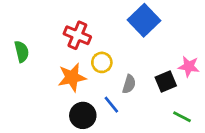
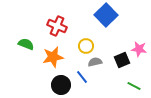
green semicircle: (22, 52) -> (26, 44), moved, turned -56
yellow circle: (102, 62) -> (86, 46), moved
gray semicircle: (129, 84) -> (95, 62), turned -120

